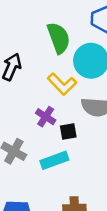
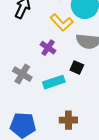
black square: (68, 131) -> (77, 68), moved, turned 32

